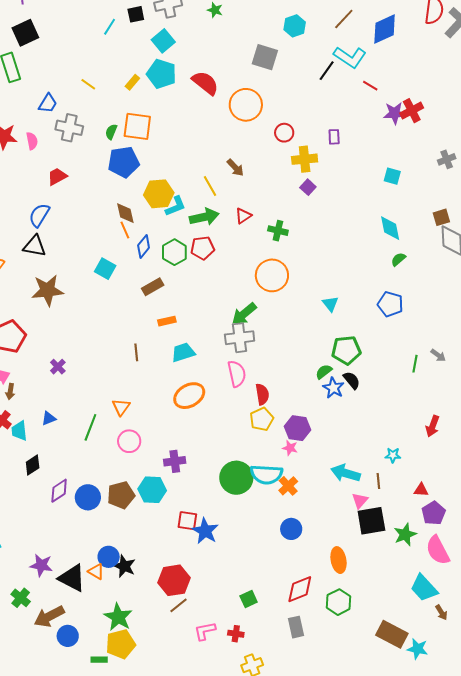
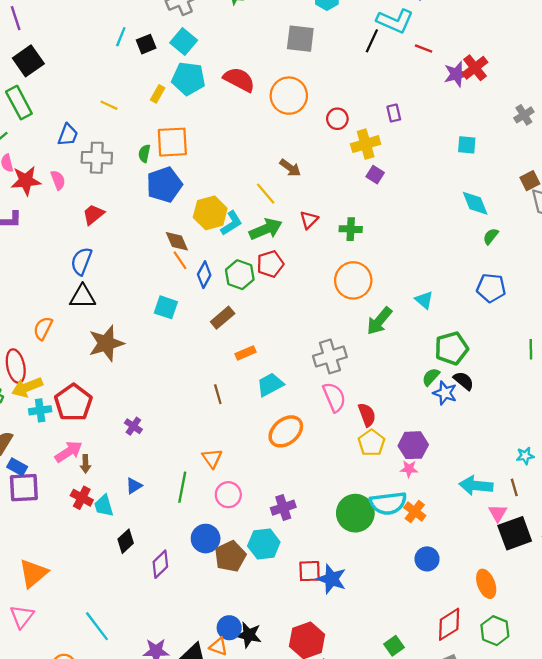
black square: (136, 14) -> (146, 44), moved
green arrow: (244, 314) -> (379, 321), moved
blue circle: (88, 497) -> (206, 539), moved

